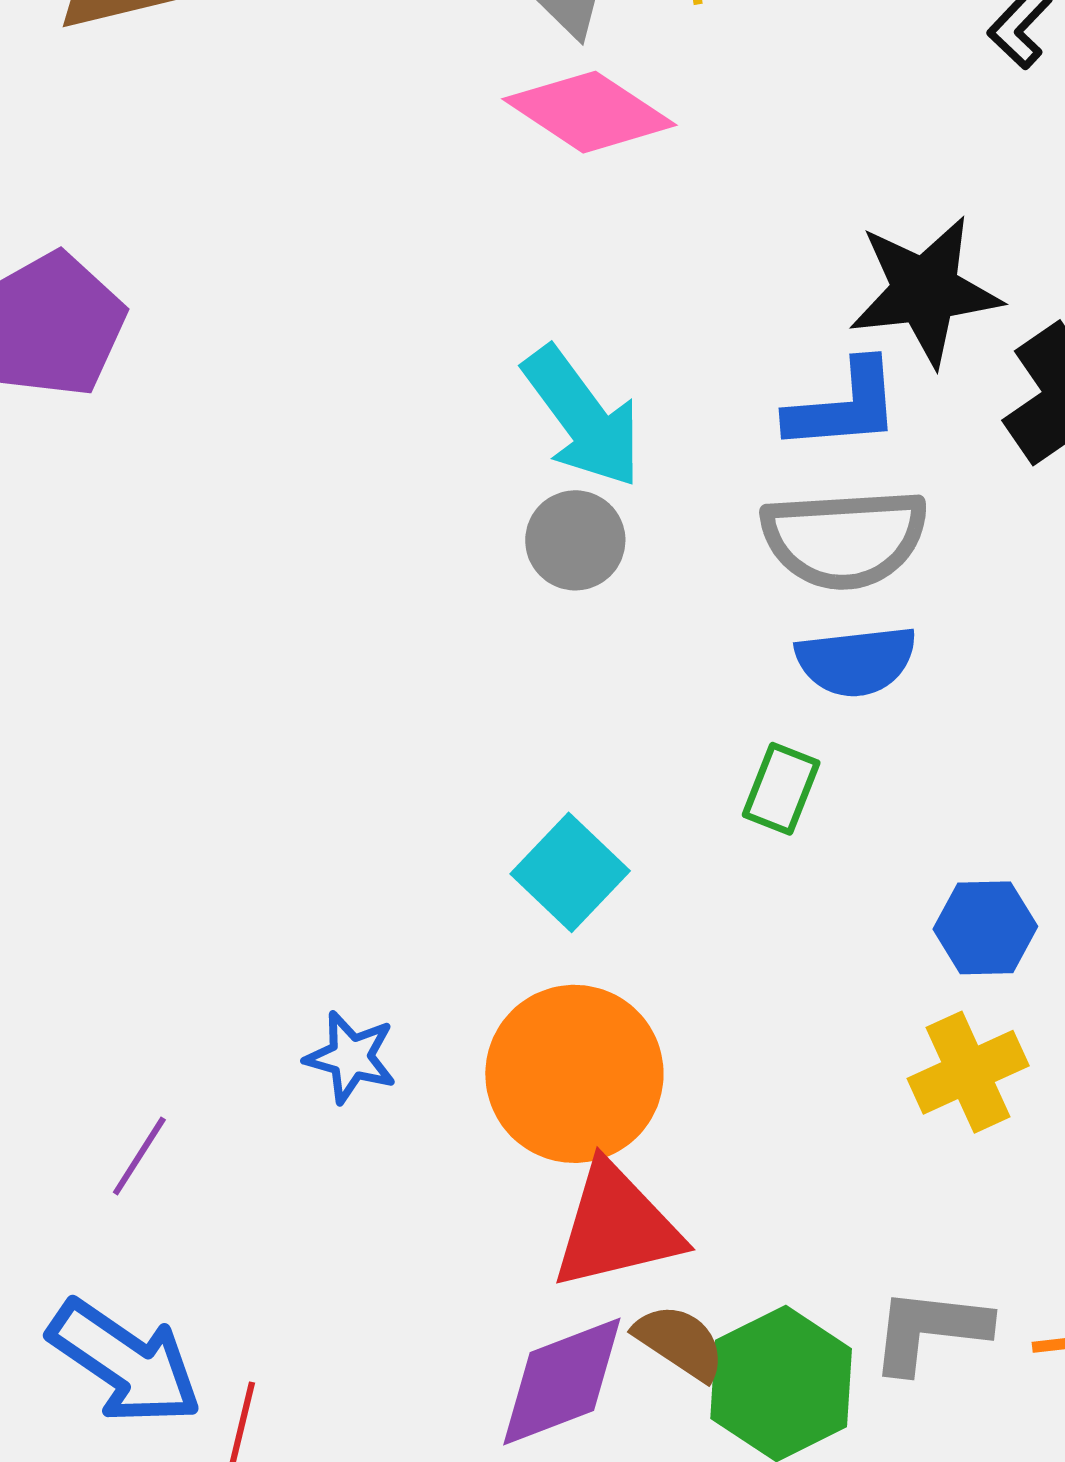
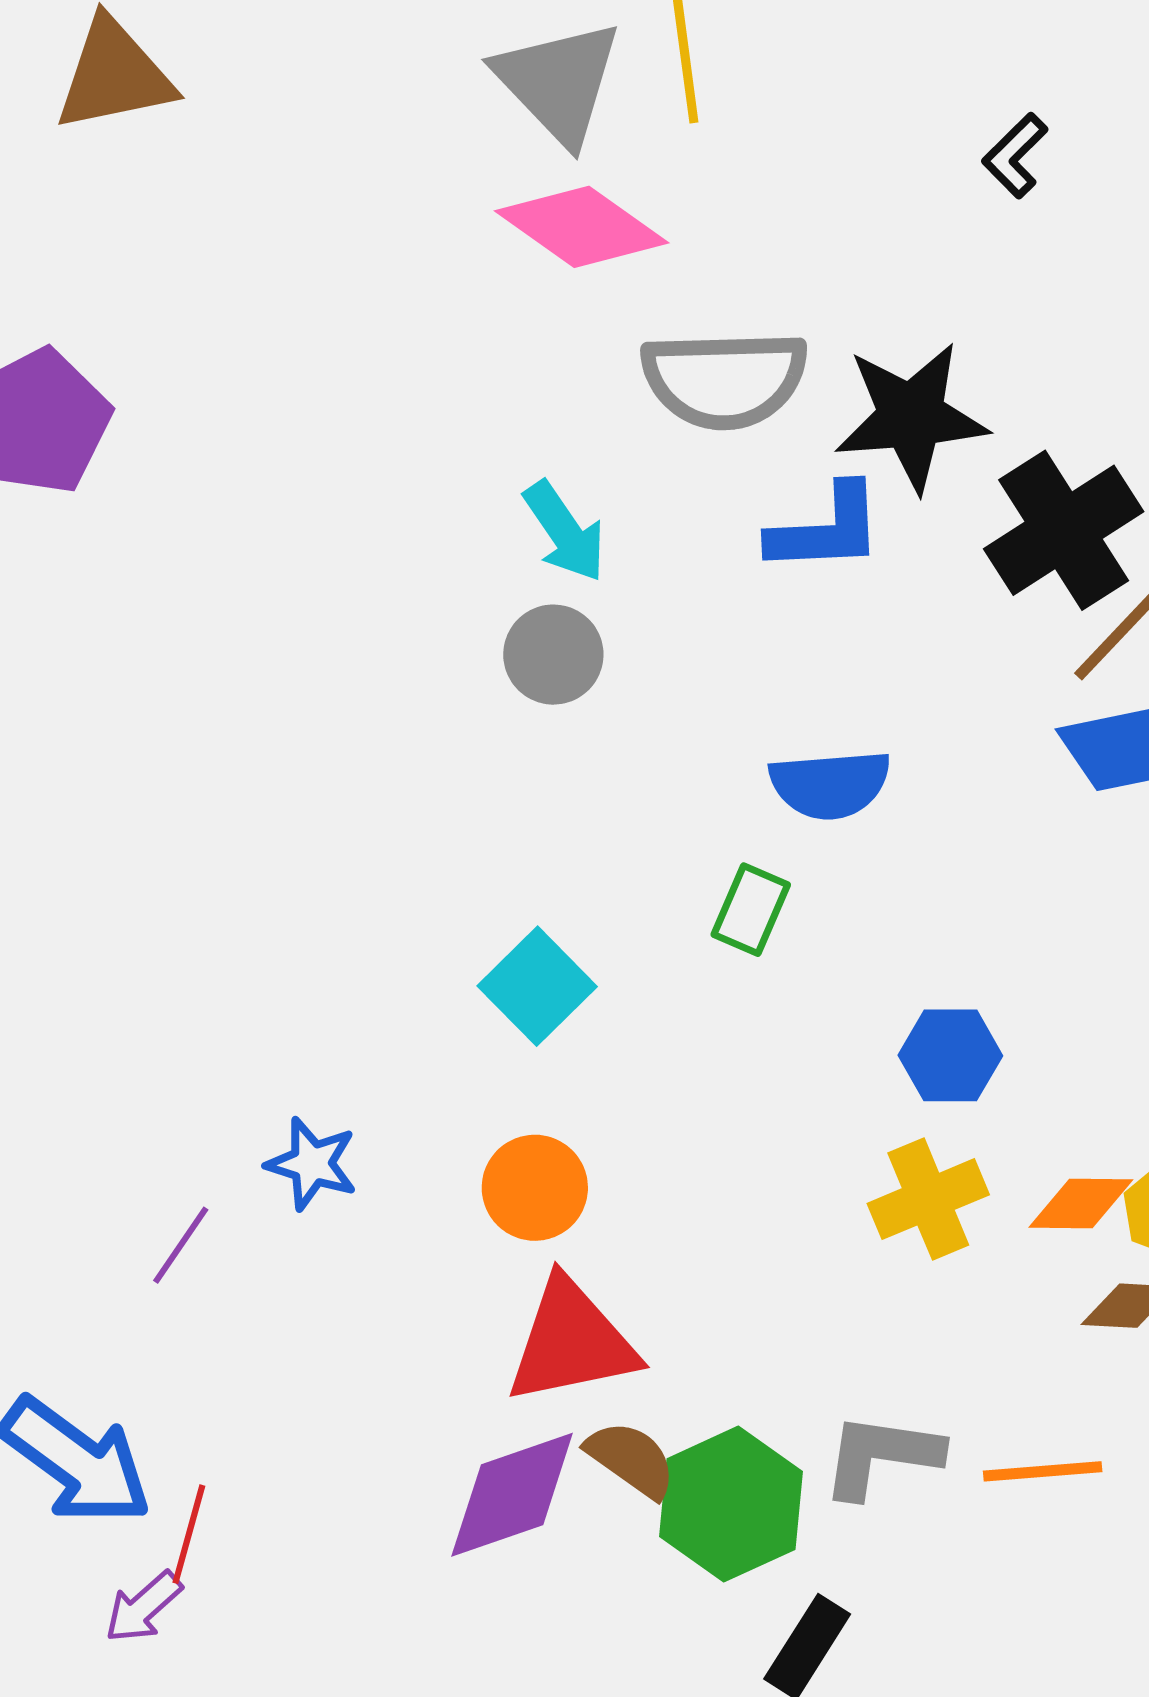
cyan arrow: (583, 417) -> (565, 532), size x0.7
gray semicircle: (844, 539) -> (724, 379), moved
orange circle: (574, 1074) -> (535, 1188), size x0.6
purple line: (139, 1156) -> (181, 1245), moved

